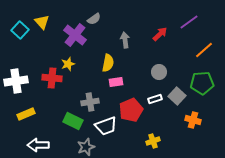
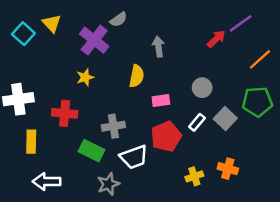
red arrow: (160, 34) -> (216, 39), moved
red cross: (52, 78) -> (65, 113), moved
pink rectangle: (116, 82) -> (161, 100), moved
white rectangle: (155, 99) -> (197, 122), turned -32
yellow rectangle: (26, 114) -> (31, 142), turned -66
orange cross: (193, 120) -> (228, 169), moved

